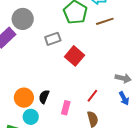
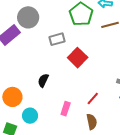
black semicircle: (44, 97) -> (43, 80), moved
orange circle: (24, 98) -> (12, 97), moved

